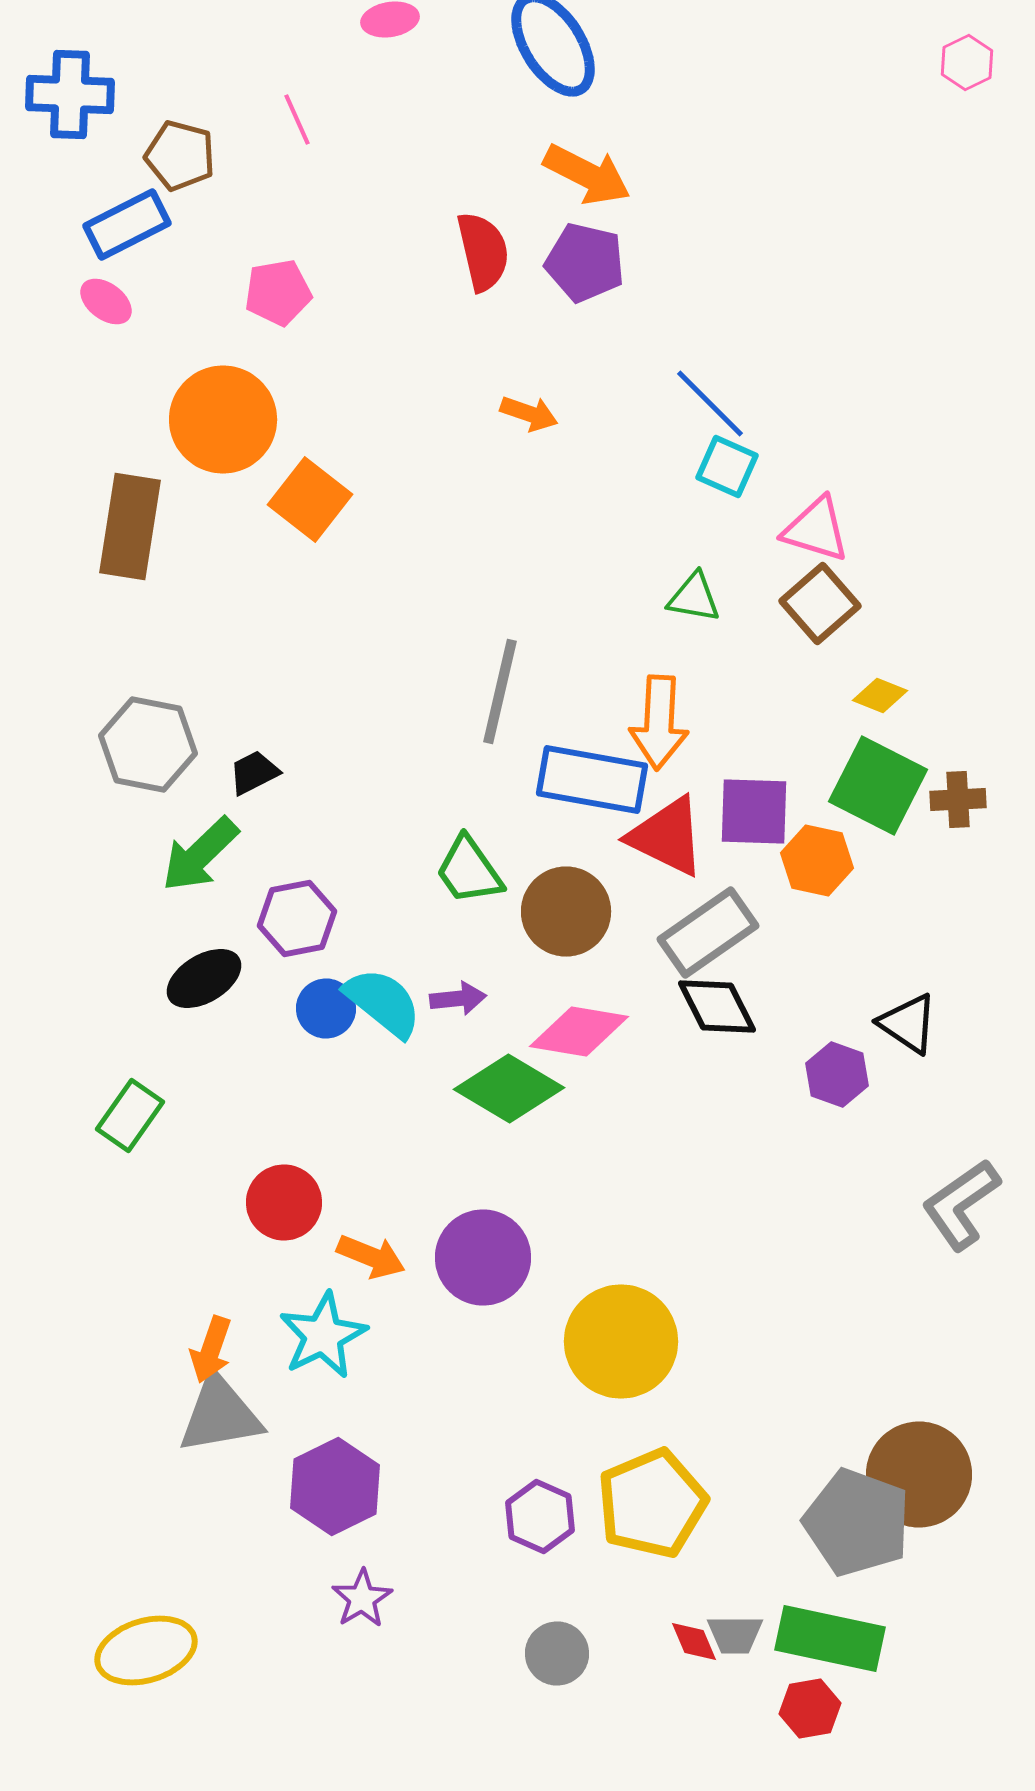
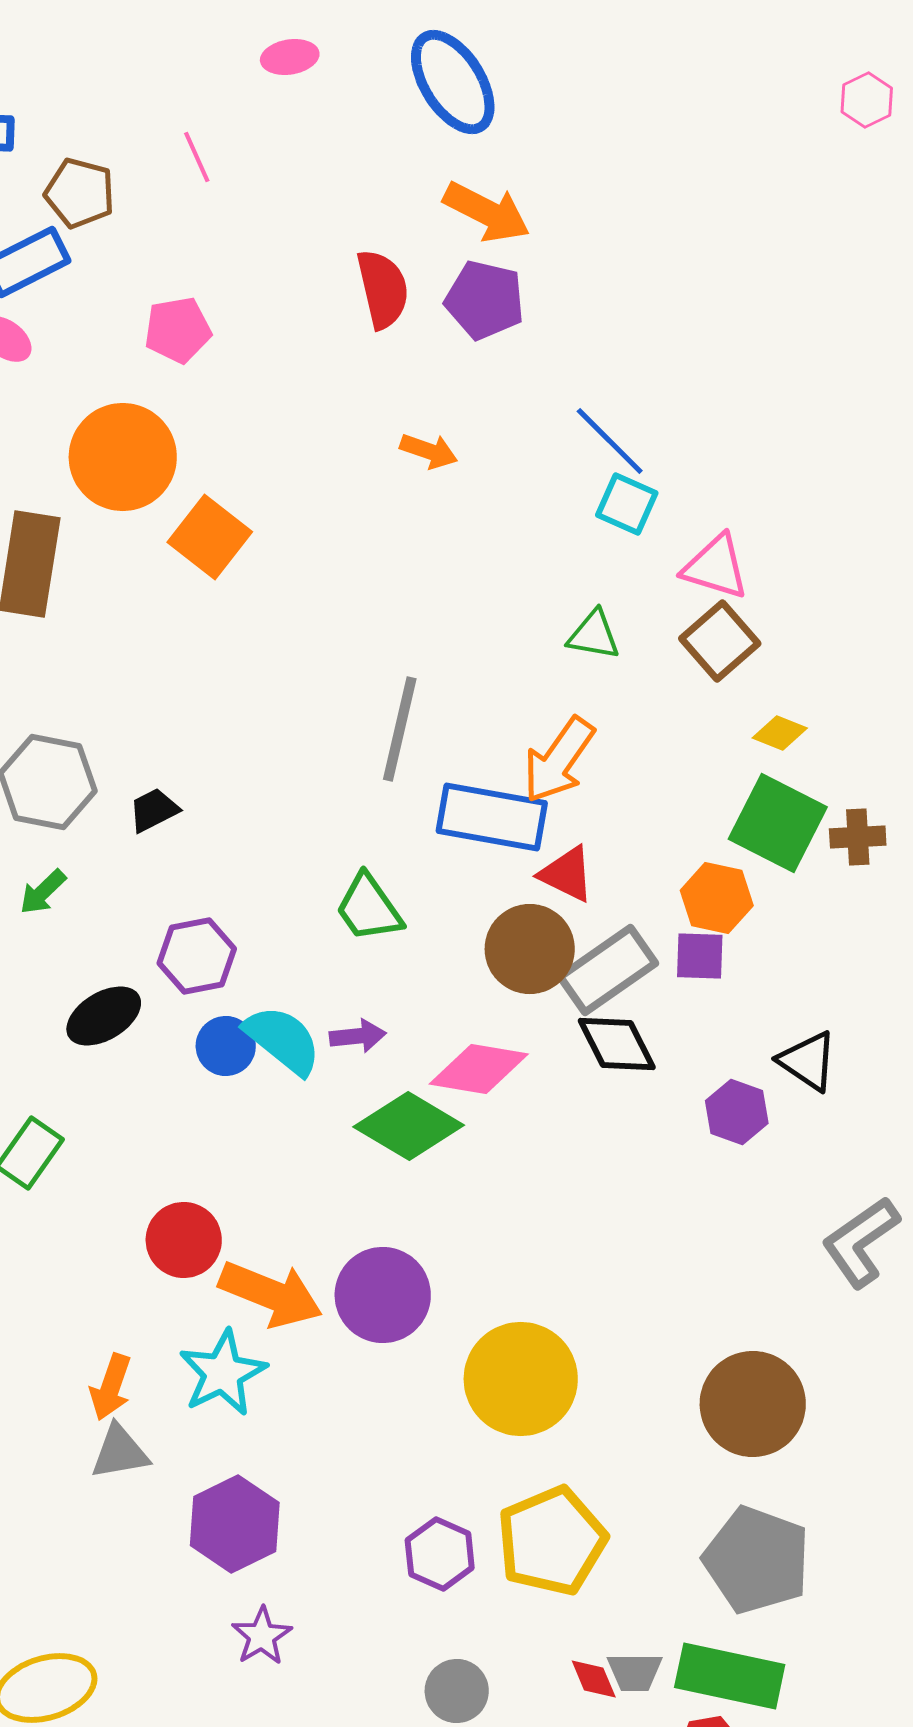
orange arrow: (659, 722) -> (559, 760), turned 32
purple square: (754, 812) -> (700, 956), moved, size x0.7
red triangle: (667, 836) -> (567, 874), size x0.7
green arrow: (200, 854) -> (43, 892), moved, size x0.6
brown circle: (566, 912) -> (530, 949), moved
orange arrow: (371, 1256) -> (271, 1294), size x1.5
gray triangle: (220, 1414) -> (120, 1452), size x0.7
brown circle: (919, 1474) -> (753, 1404), moved

